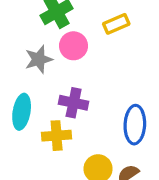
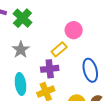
yellow rectangle: (116, 24) -> (59, 49), moved
pink circle: (74, 46) -> (74, 30), moved

